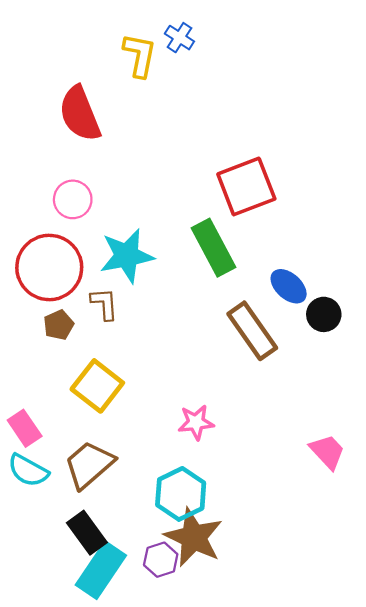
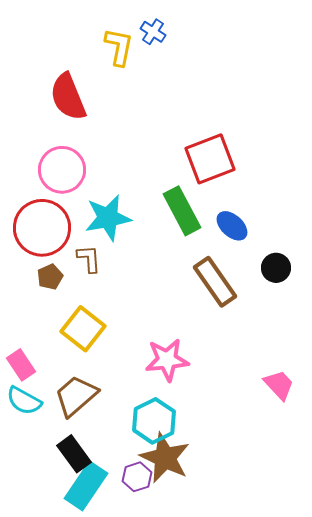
pink circle: (73, 199) -> (62, 170), size x1.4
blue ellipse: (289, 286) -> (232, 226), moved
pink star: (196, 422) -> (167, 360), size x1.4

